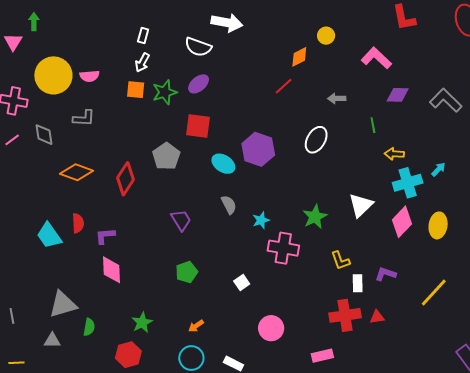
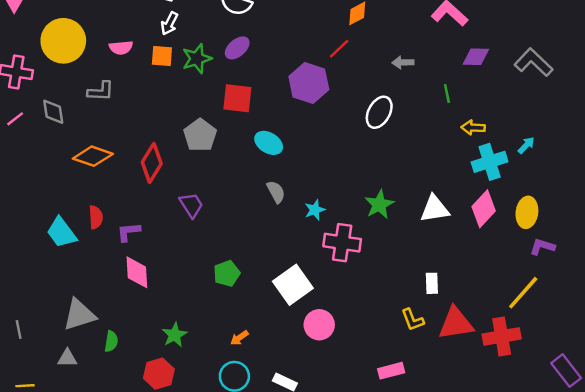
pink semicircle: (89, 76) -> (121, 48), moved
purple hexagon: (258, 149) -> (309, 83), moved
white triangle: (361, 205) -> (435, 209), moved, turned 36
purple trapezoid: (181, 220) -> (191, 205), moved
yellow L-shape: (340, 260) -> (413, 320), moved
purple L-shape: (386, 274) -> (542, 247), moved
white square: (242, 282) -> (293, 285), size x2.0
red cross: (345, 315) -> (502, 336), moved
red triangle: (377, 317) -> (456, 323), size x2.0
pink circle: (271, 328) -> (319, 325), moved

